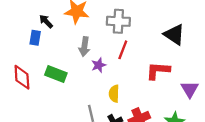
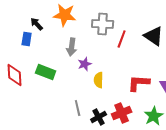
red line: (123, 50) -> (122, 39), moved
red L-shape: (158, 71) -> (139, 83), moved
yellow semicircle: (114, 94) -> (99, 80), moved

